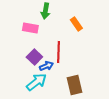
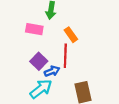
orange rectangle: (76, 24) -> (71, 35), moved

